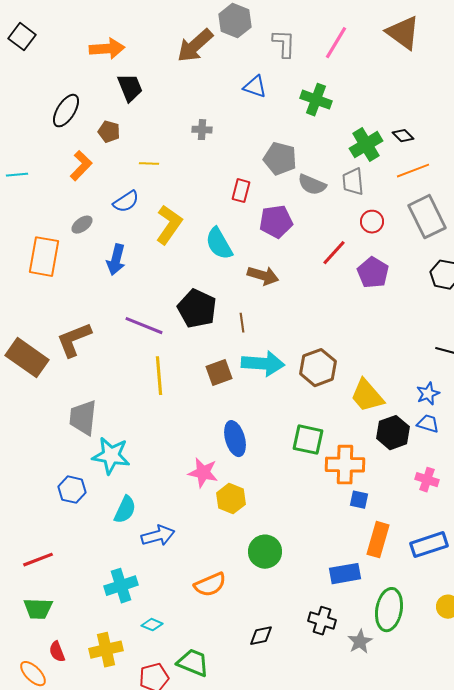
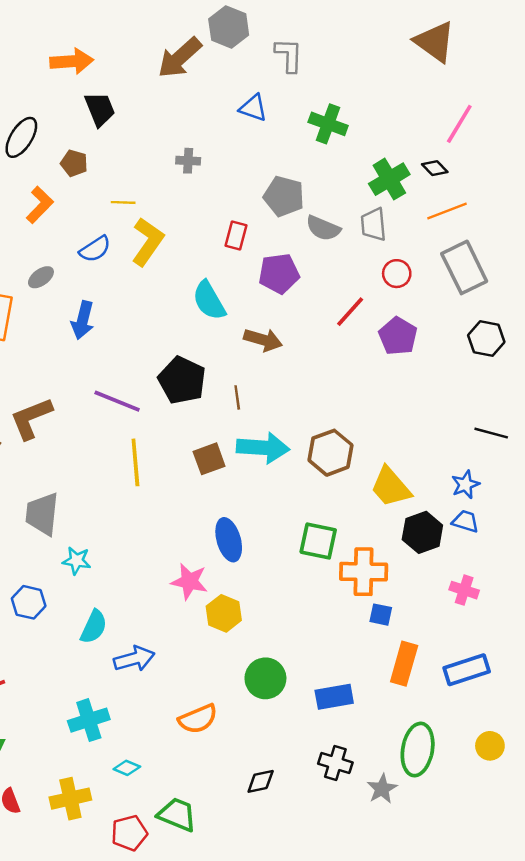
pink line: (336, 43) -> (459, 124), moved
yellow L-shape: (169, 225) -> (148, 242), moved
cyan star: (111, 456) -> (77, 561), size x0.6
blue rectangle: (345, 574) -> (334, 697), moved

